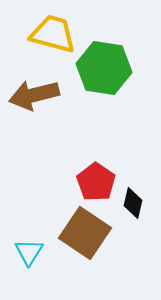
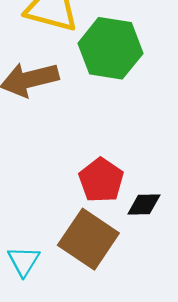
black diamond: (133, 203) -> (144, 204), turned 76

